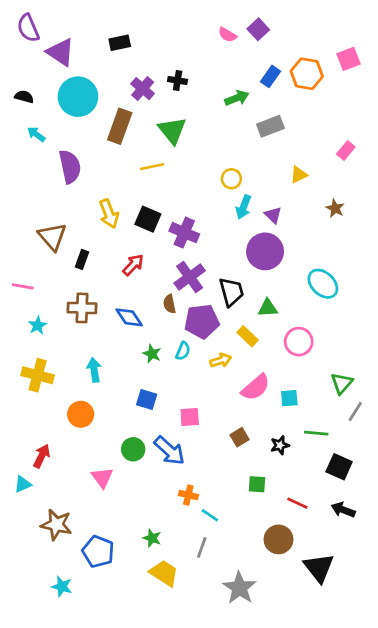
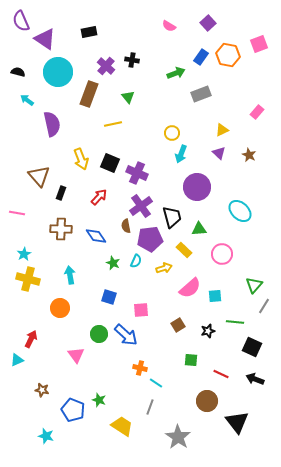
purple square: (258, 29) -> (208, 23), moved
green triangle: (172, 130) -> (128, 97), size x0.6
purple triangle: (273, 215) -> (219, 153), moved
cyan star: (38, 325) -> (24, 254), moved
brown star: (56, 525) -> (42, 390), size x0.6
green star: (152, 538) -> (99, 400), moved

